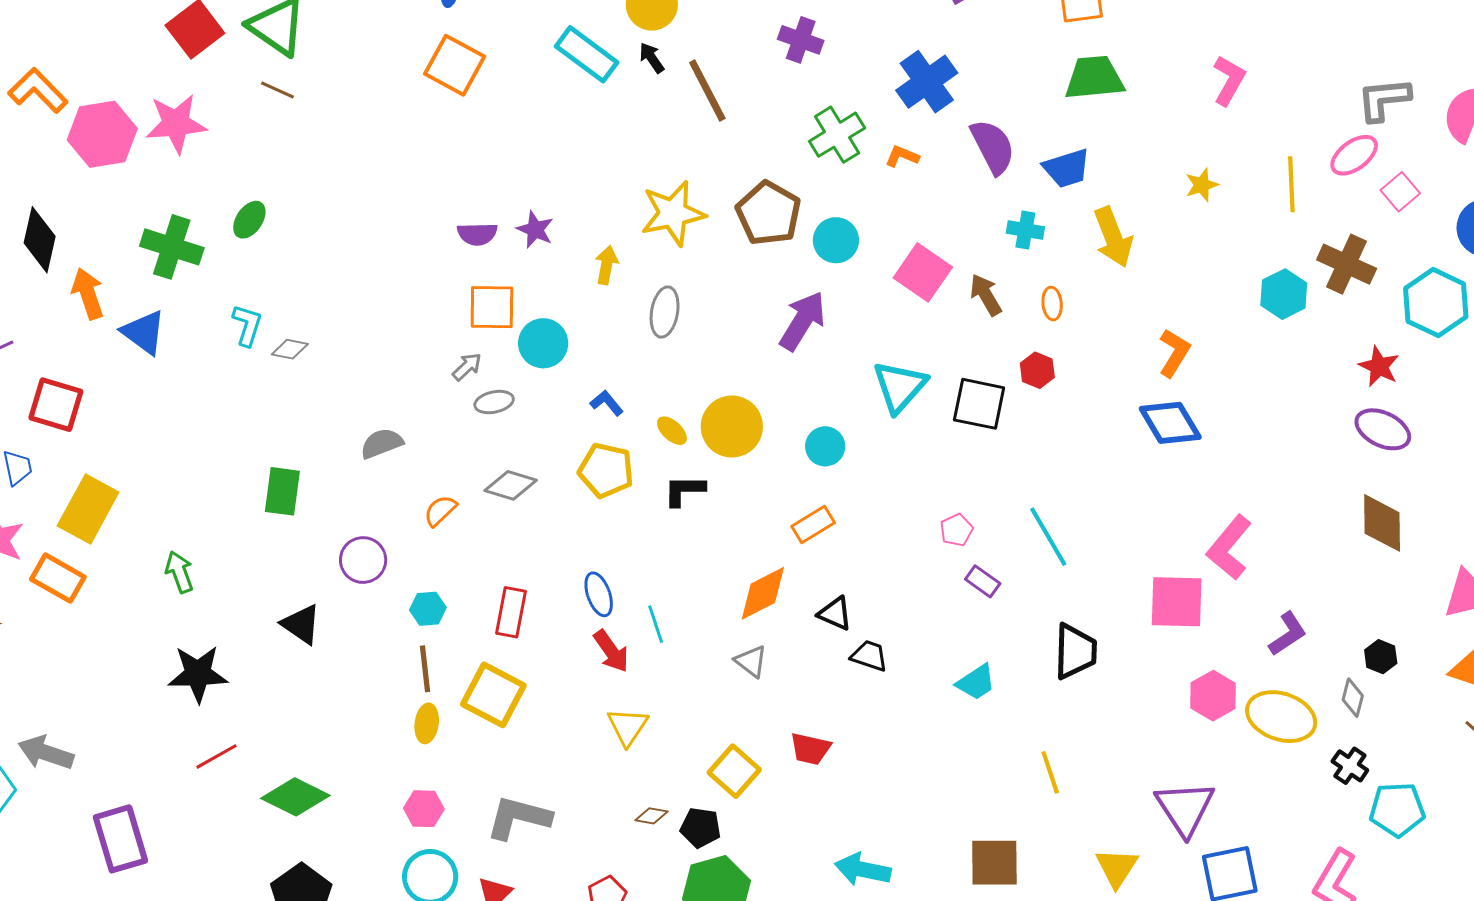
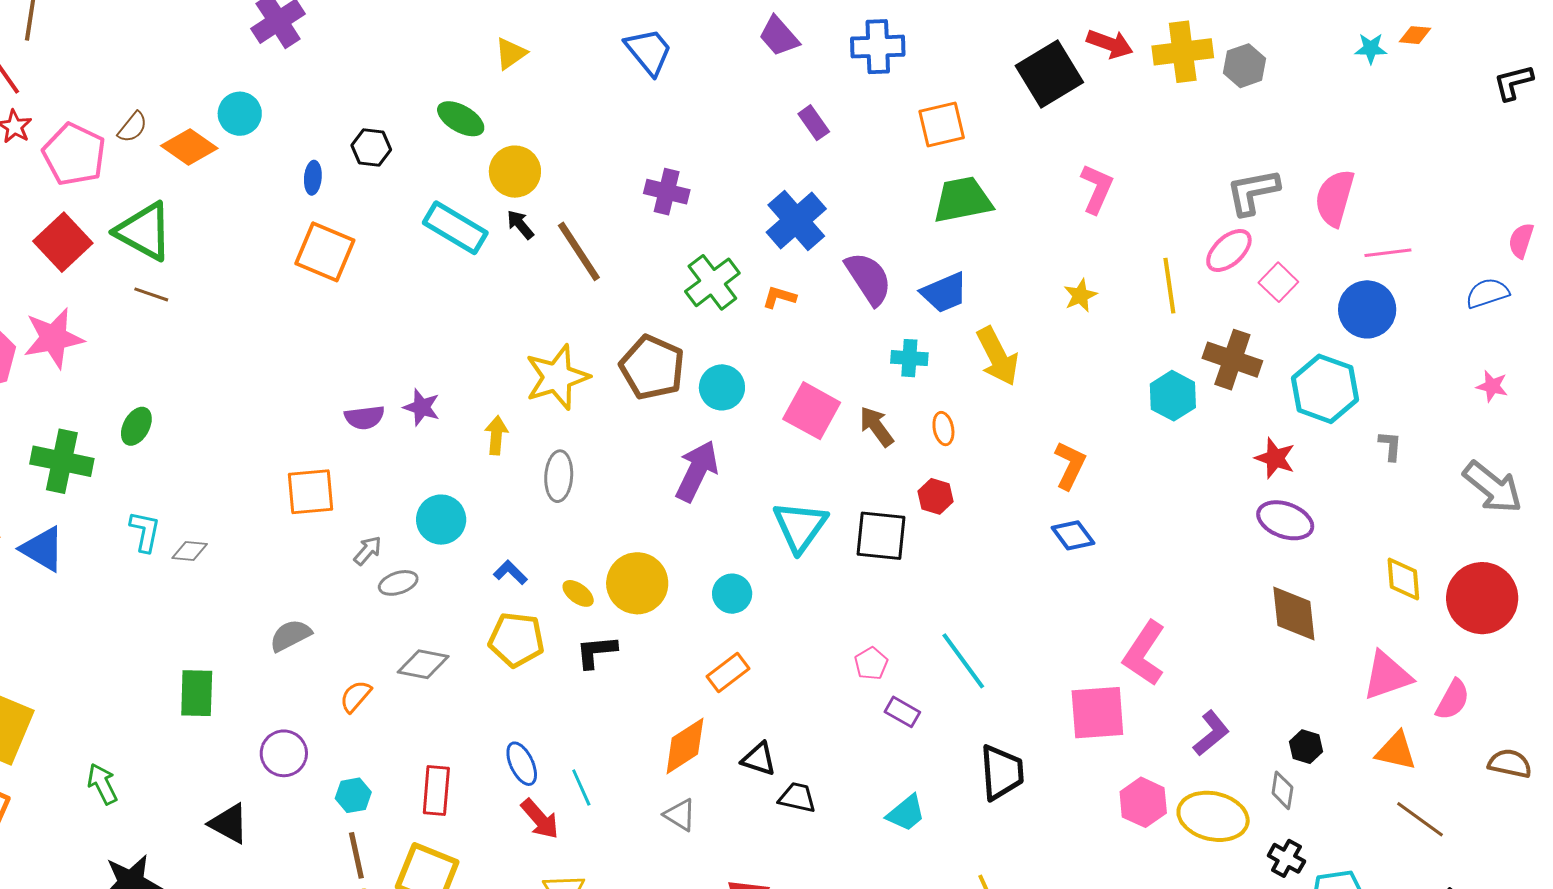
orange square: (492, 307) -> (310, 492), moved
blue diamond: (1170, 423) -> (1073, 535), size x0.7

